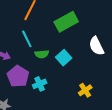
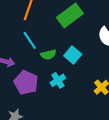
cyan cross: (40, 84) -> (58, 80), moved

